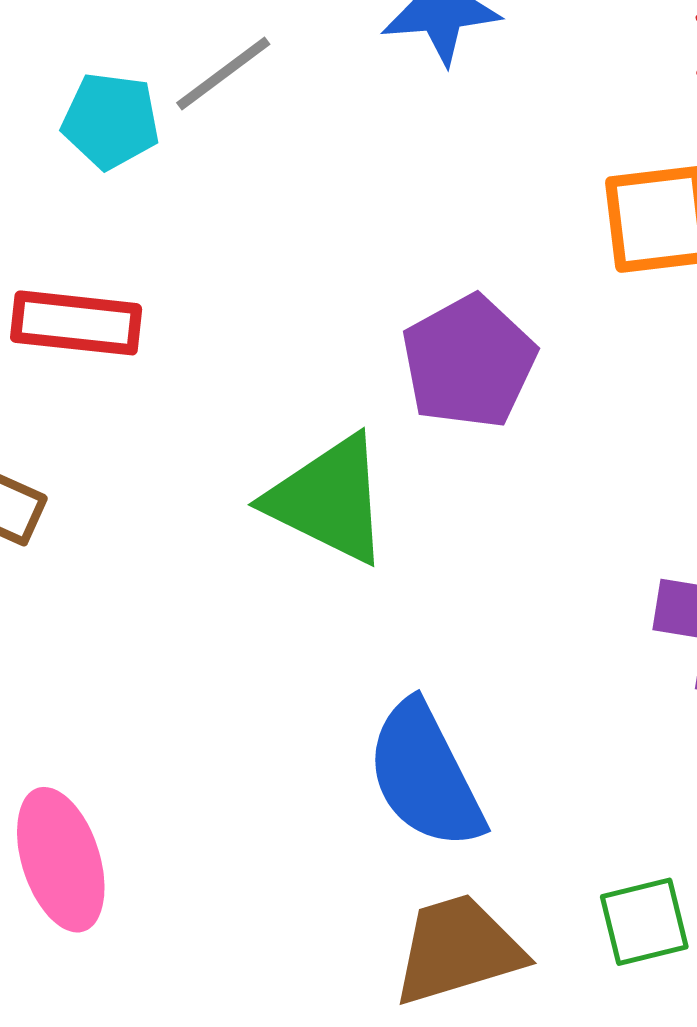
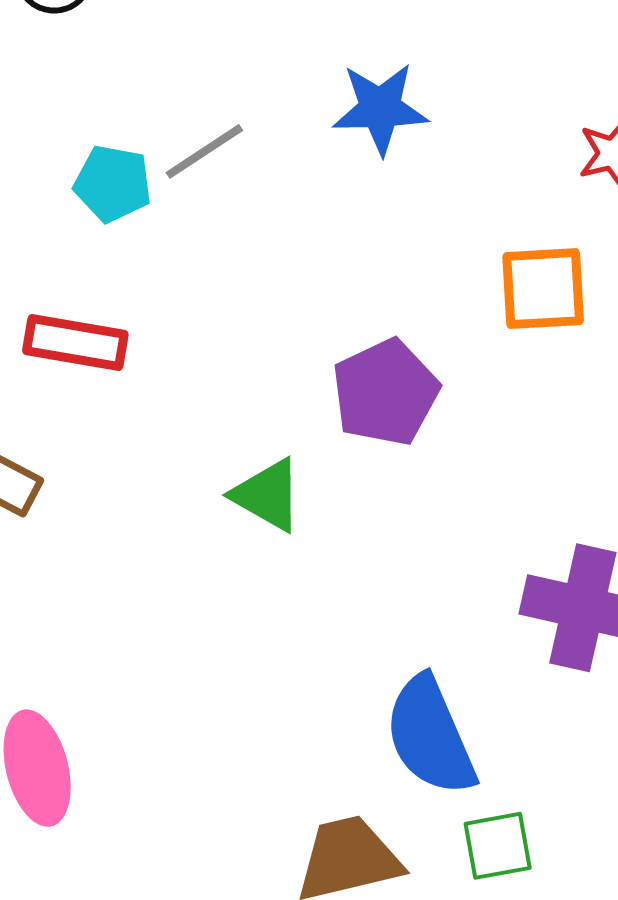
green triangle: (329, 500) -> (267, 495), size x0.7
blue semicircle: (425, 775) -> (430, 736), moved

